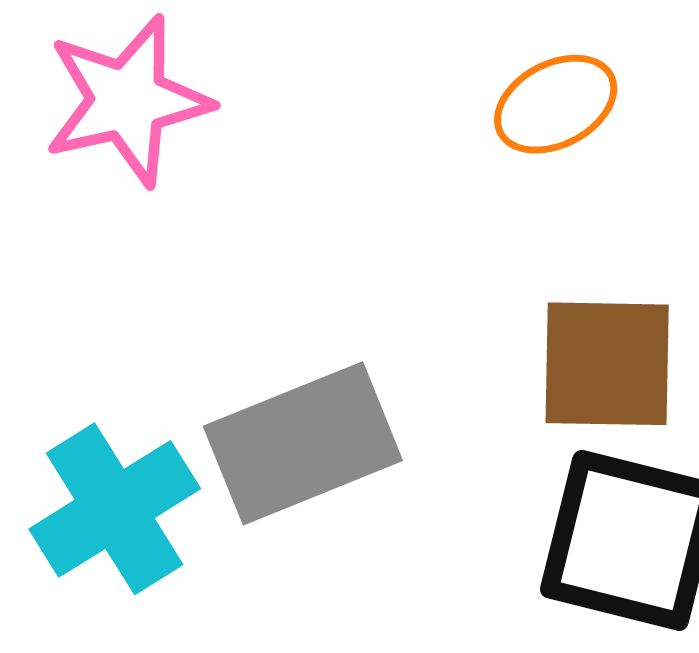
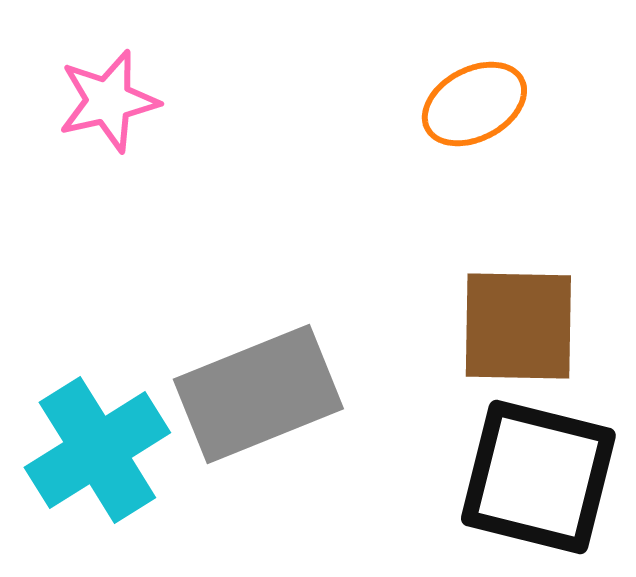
pink star: (128, 101) -> (108, 101), size x0.7

